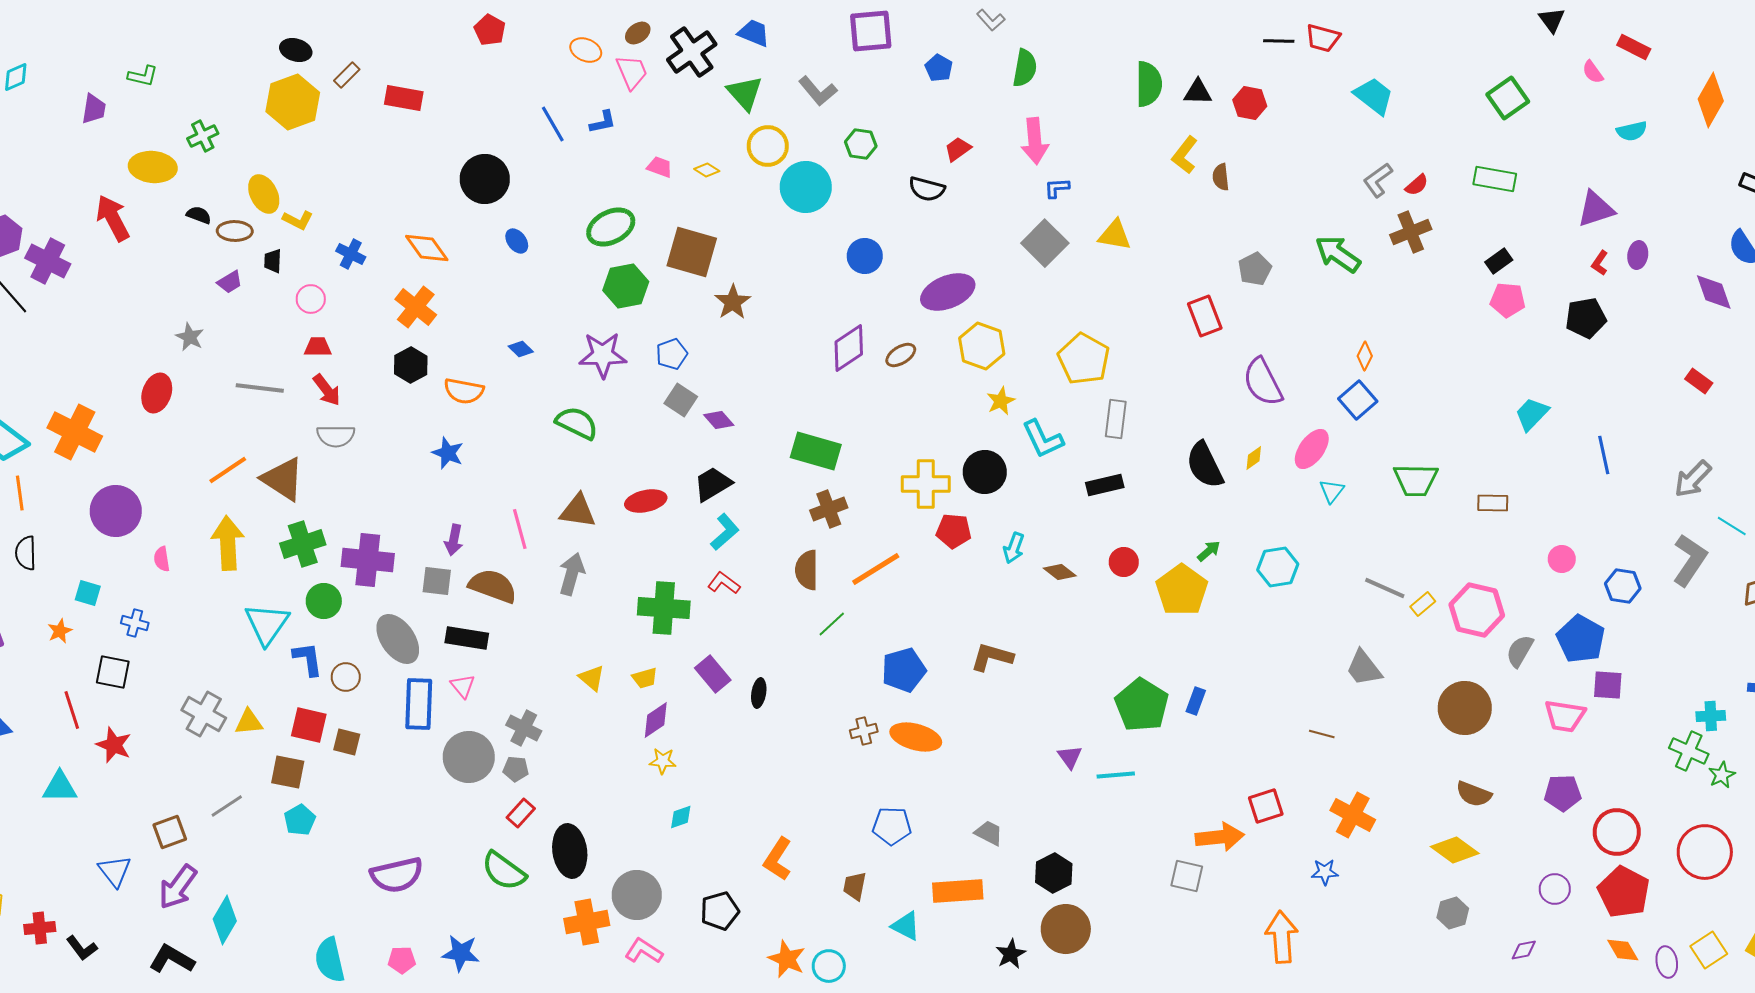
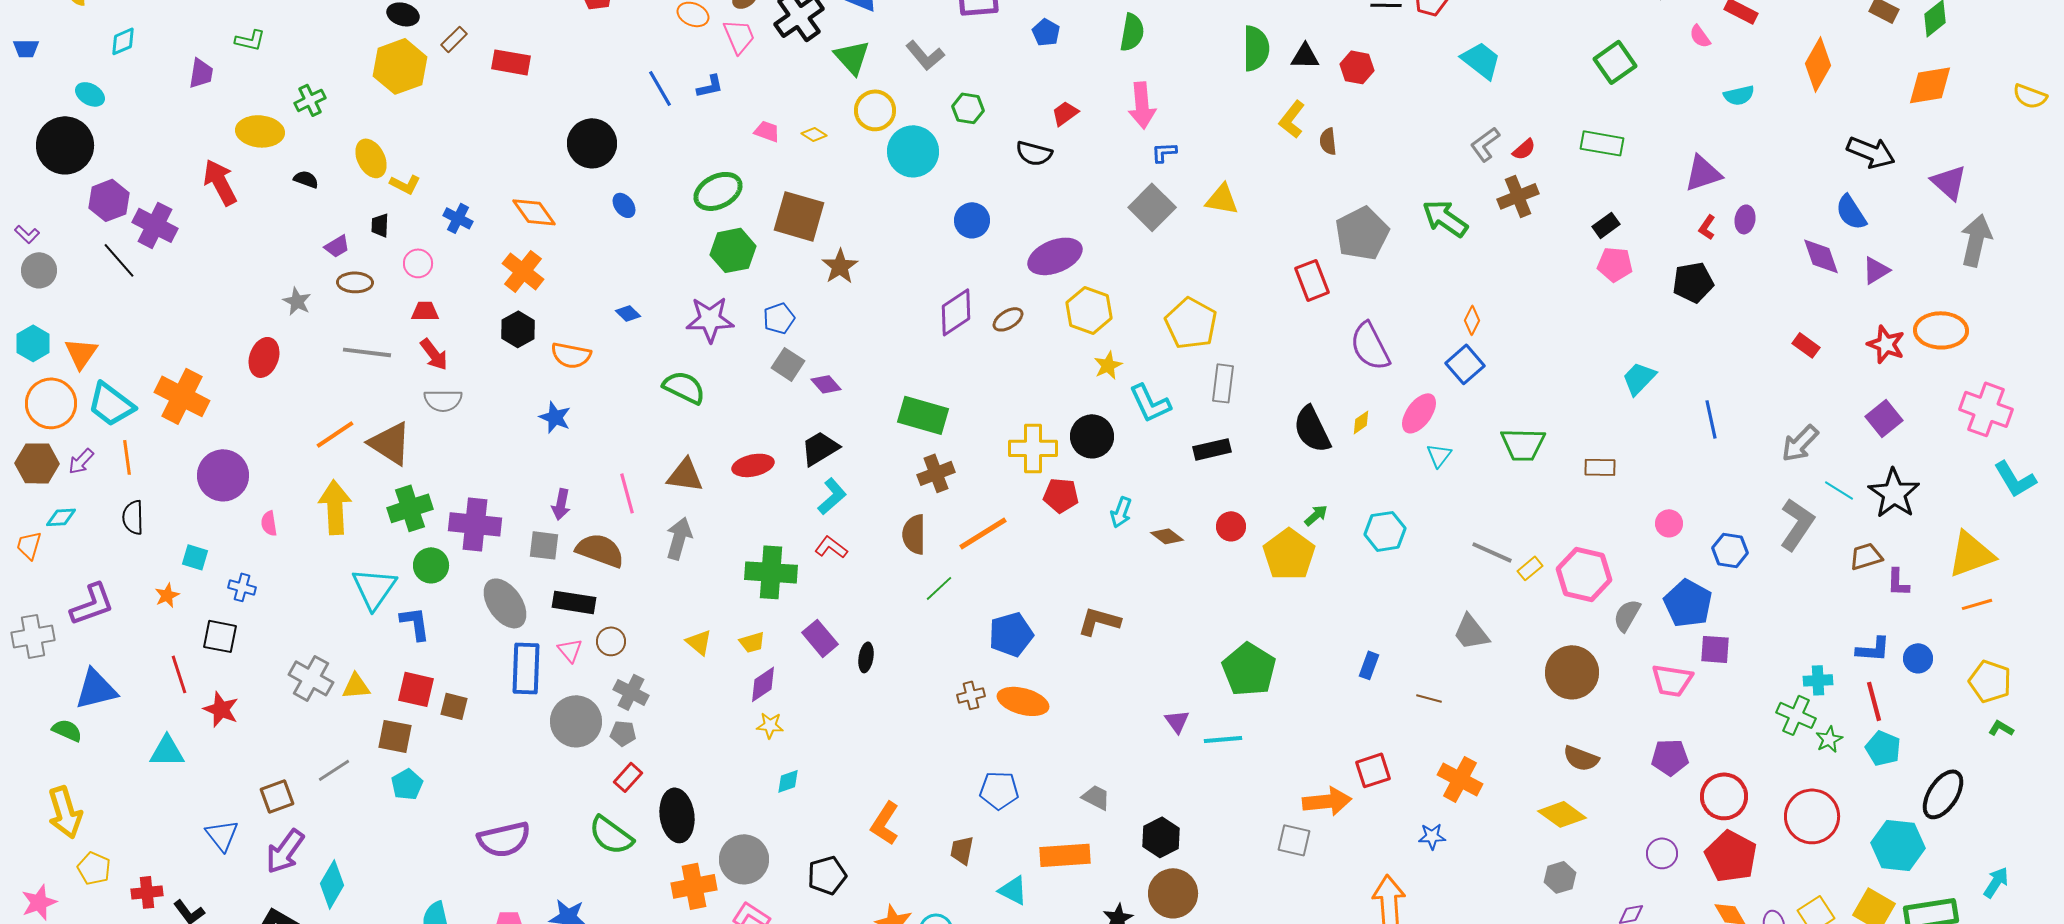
brown ellipse: (235, 231) -> (355, 282), moved
gray pentagon: (1255, 269) -> (1362, 233), size x1.6
brown circle: (346, 677) -> (611, 641), moved
blue rectangle: (1196, 701) -> (1369, 665), moved

